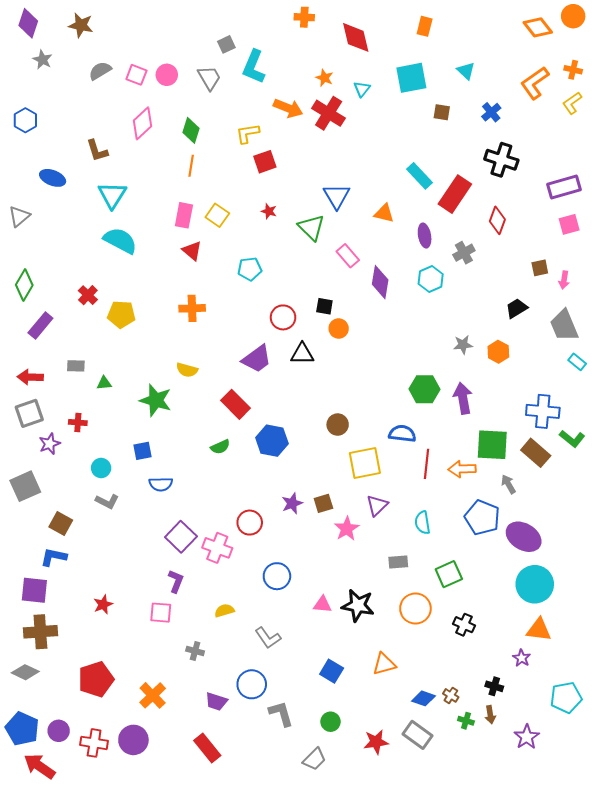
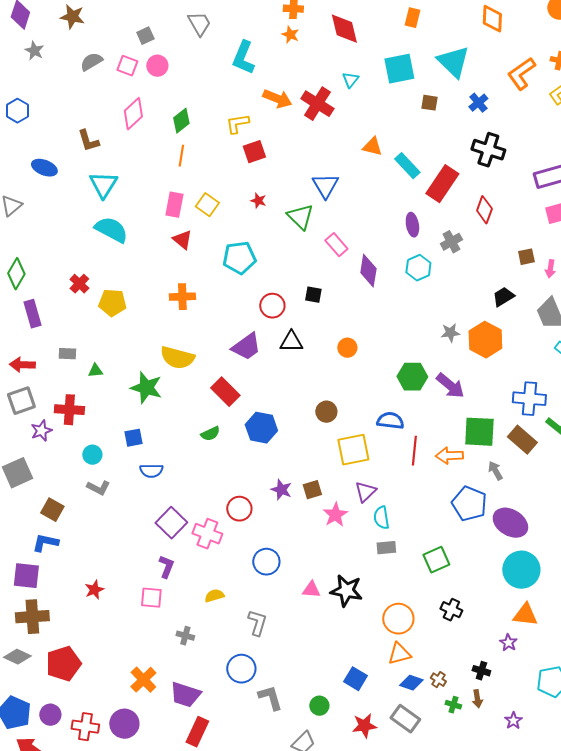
orange diamond: (538, 27) -> (492, 19), moved, turned 40
gray square: (226, 44) -> (145, 36), moved
cyan triangle: (466, 71) -> (453, 62), size x1.8
gray trapezoid: (209, 78) -> (199, 24), moved
orange star: (324, 78) -> (290, 35), moved
green diamond: (191, 130) -> (181, 121), turned 35
orange triangle: (384, 213) -> (372, 147), moved
cyan pentagon: (250, 269) -> (239, 258), size x1.4
purple rectangle: (40, 325) -> (32, 314), turned -56
orange circle: (339, 329) -> (347, 348), moved
orange hexagon: (498, 352) -> (485, 340), size x1.6
yellow semicircle: (187, 370) -> (177, 358), size x1.6
purple arrow: (463, 398) -> (450, 386), turned 140
red cross: (78, 423) -> (69, 410), size x1.6
purple star: (292, 503) -> (281, 490), turned -30
cyan semicircle: (423, 523) -> (381, 518), moved
orange circle: (415, 609) -> (398, 619), moved
gray L-shape: (268, 638) -> (257, 623), turned -128
orange triangle: (384, 664) -> (399, 654), moved
blue square: (332, 671) -> (355, 679), moved
red pentagon: (96, 679) -> (63, 664), moved
purple trapezoid: (216, 701) -> (185, 695), moved, size x1.4
purple star: (527, 737) -> (513, 721), size x0.7
red rectangle: (207, 748) -> (197, 732), turned 64

